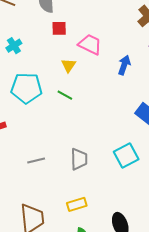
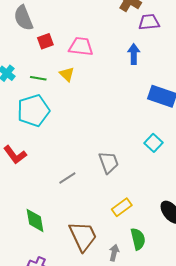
blue arrow: (124, 65) -> (134, 54), moved
green line: (65, 95) -> (38, 78), moved
cyan square: (126, 155) -> (154, 143), size x0.7

